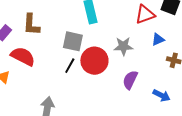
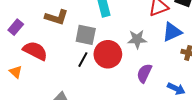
brown L-shape: (31, 25) -> (57, 17), moved, turned -75
blue triangle: (158, 39) -> (172, 32), size x1.5

